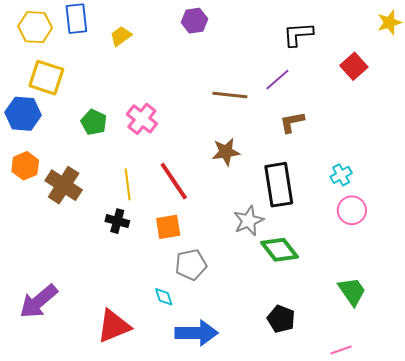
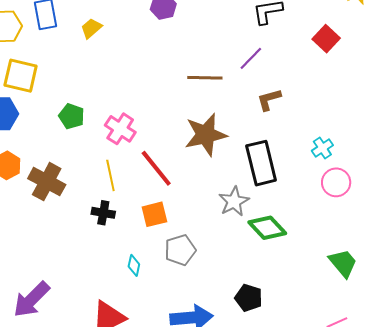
pink cross: (142, 119) -> (120, 129), moved
brown star: (226, 152) -> (206, 135), size x1.5
cyan diamond: (164, 297) -> (134, 265), moved, turned 35
black pentagon: (281, 319) -> (249, 298), moved

